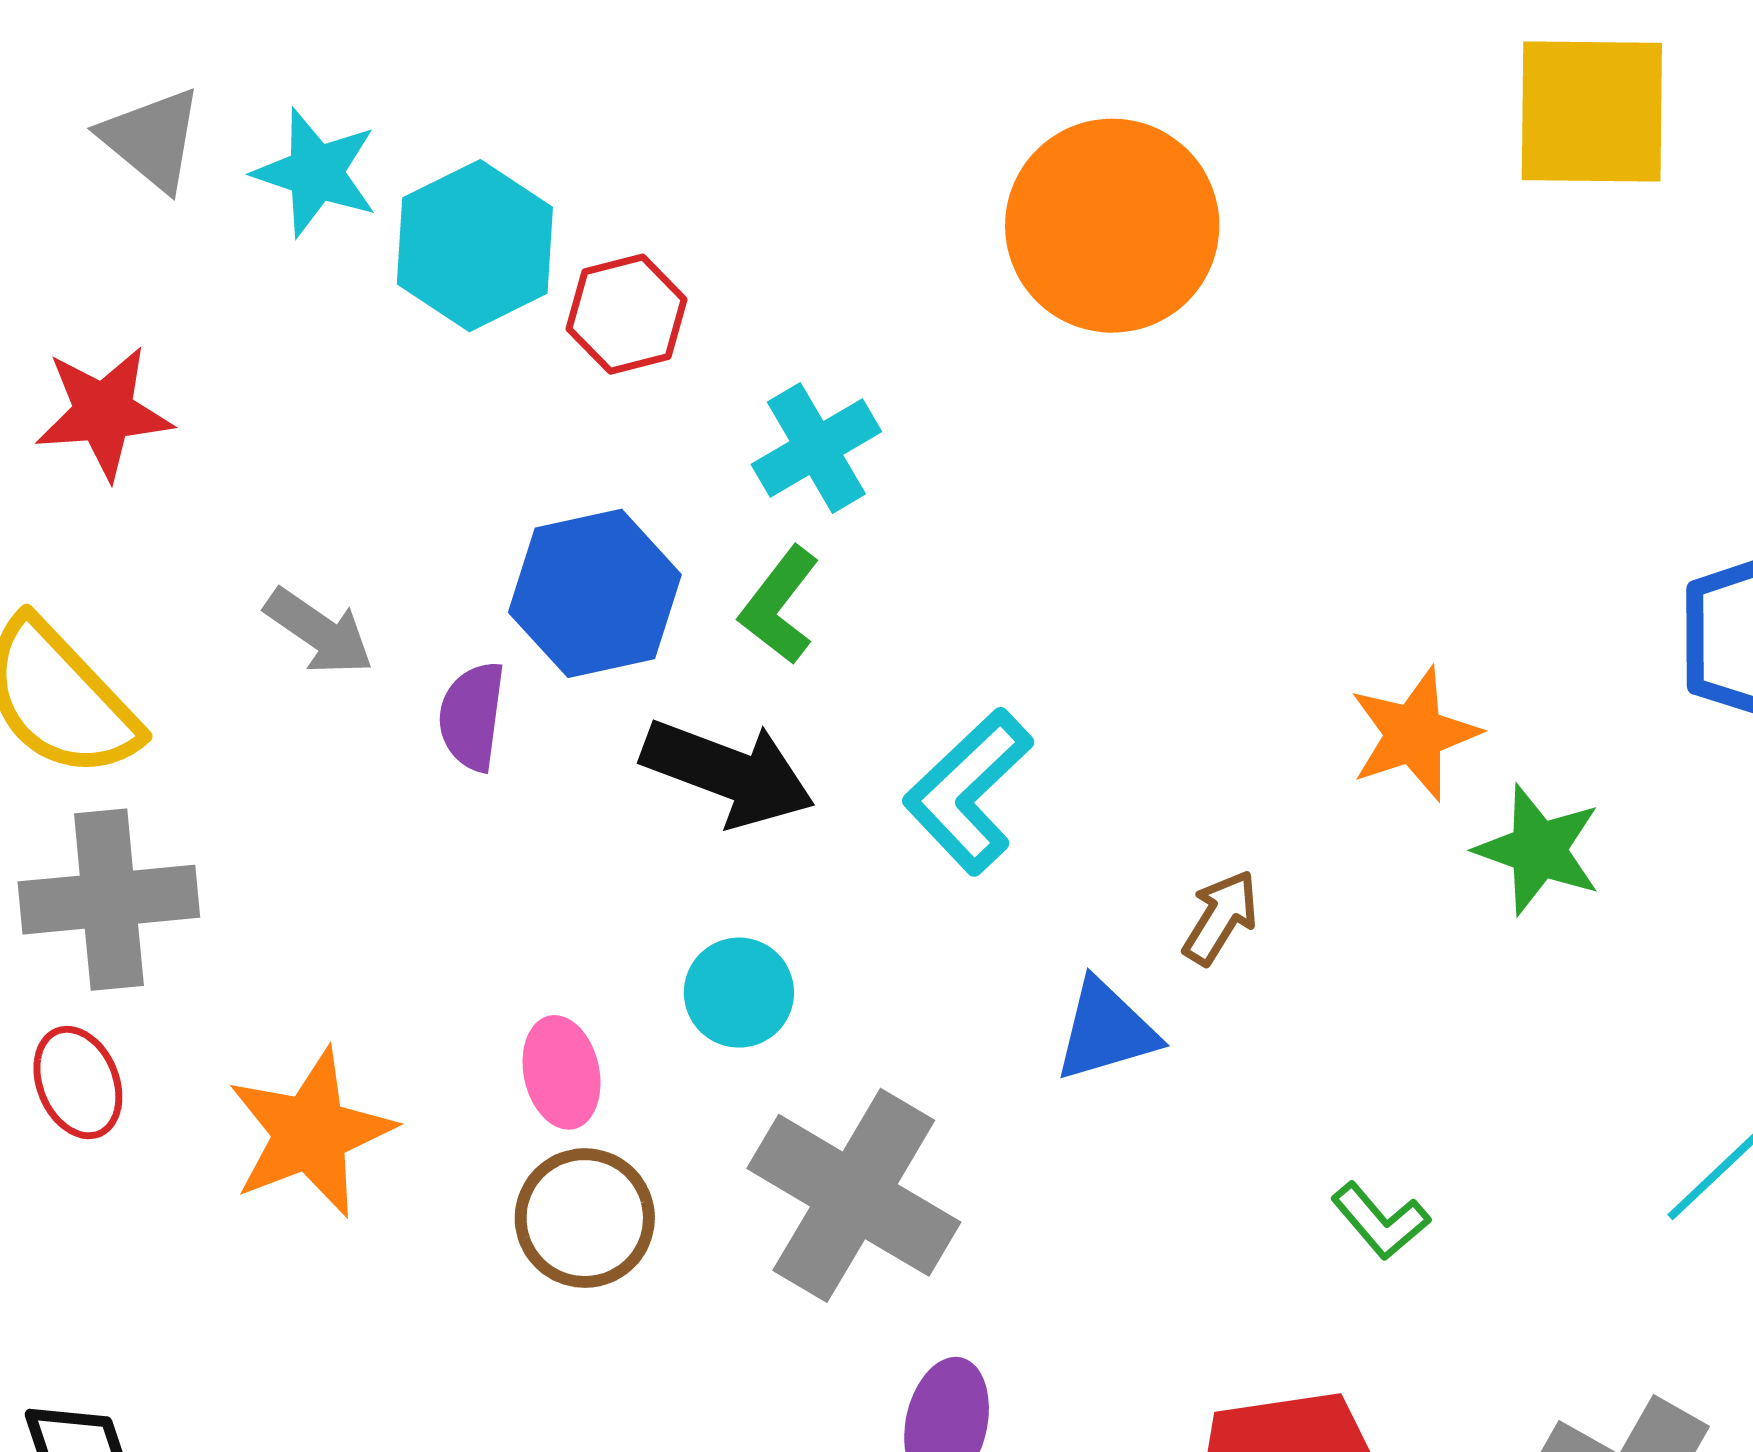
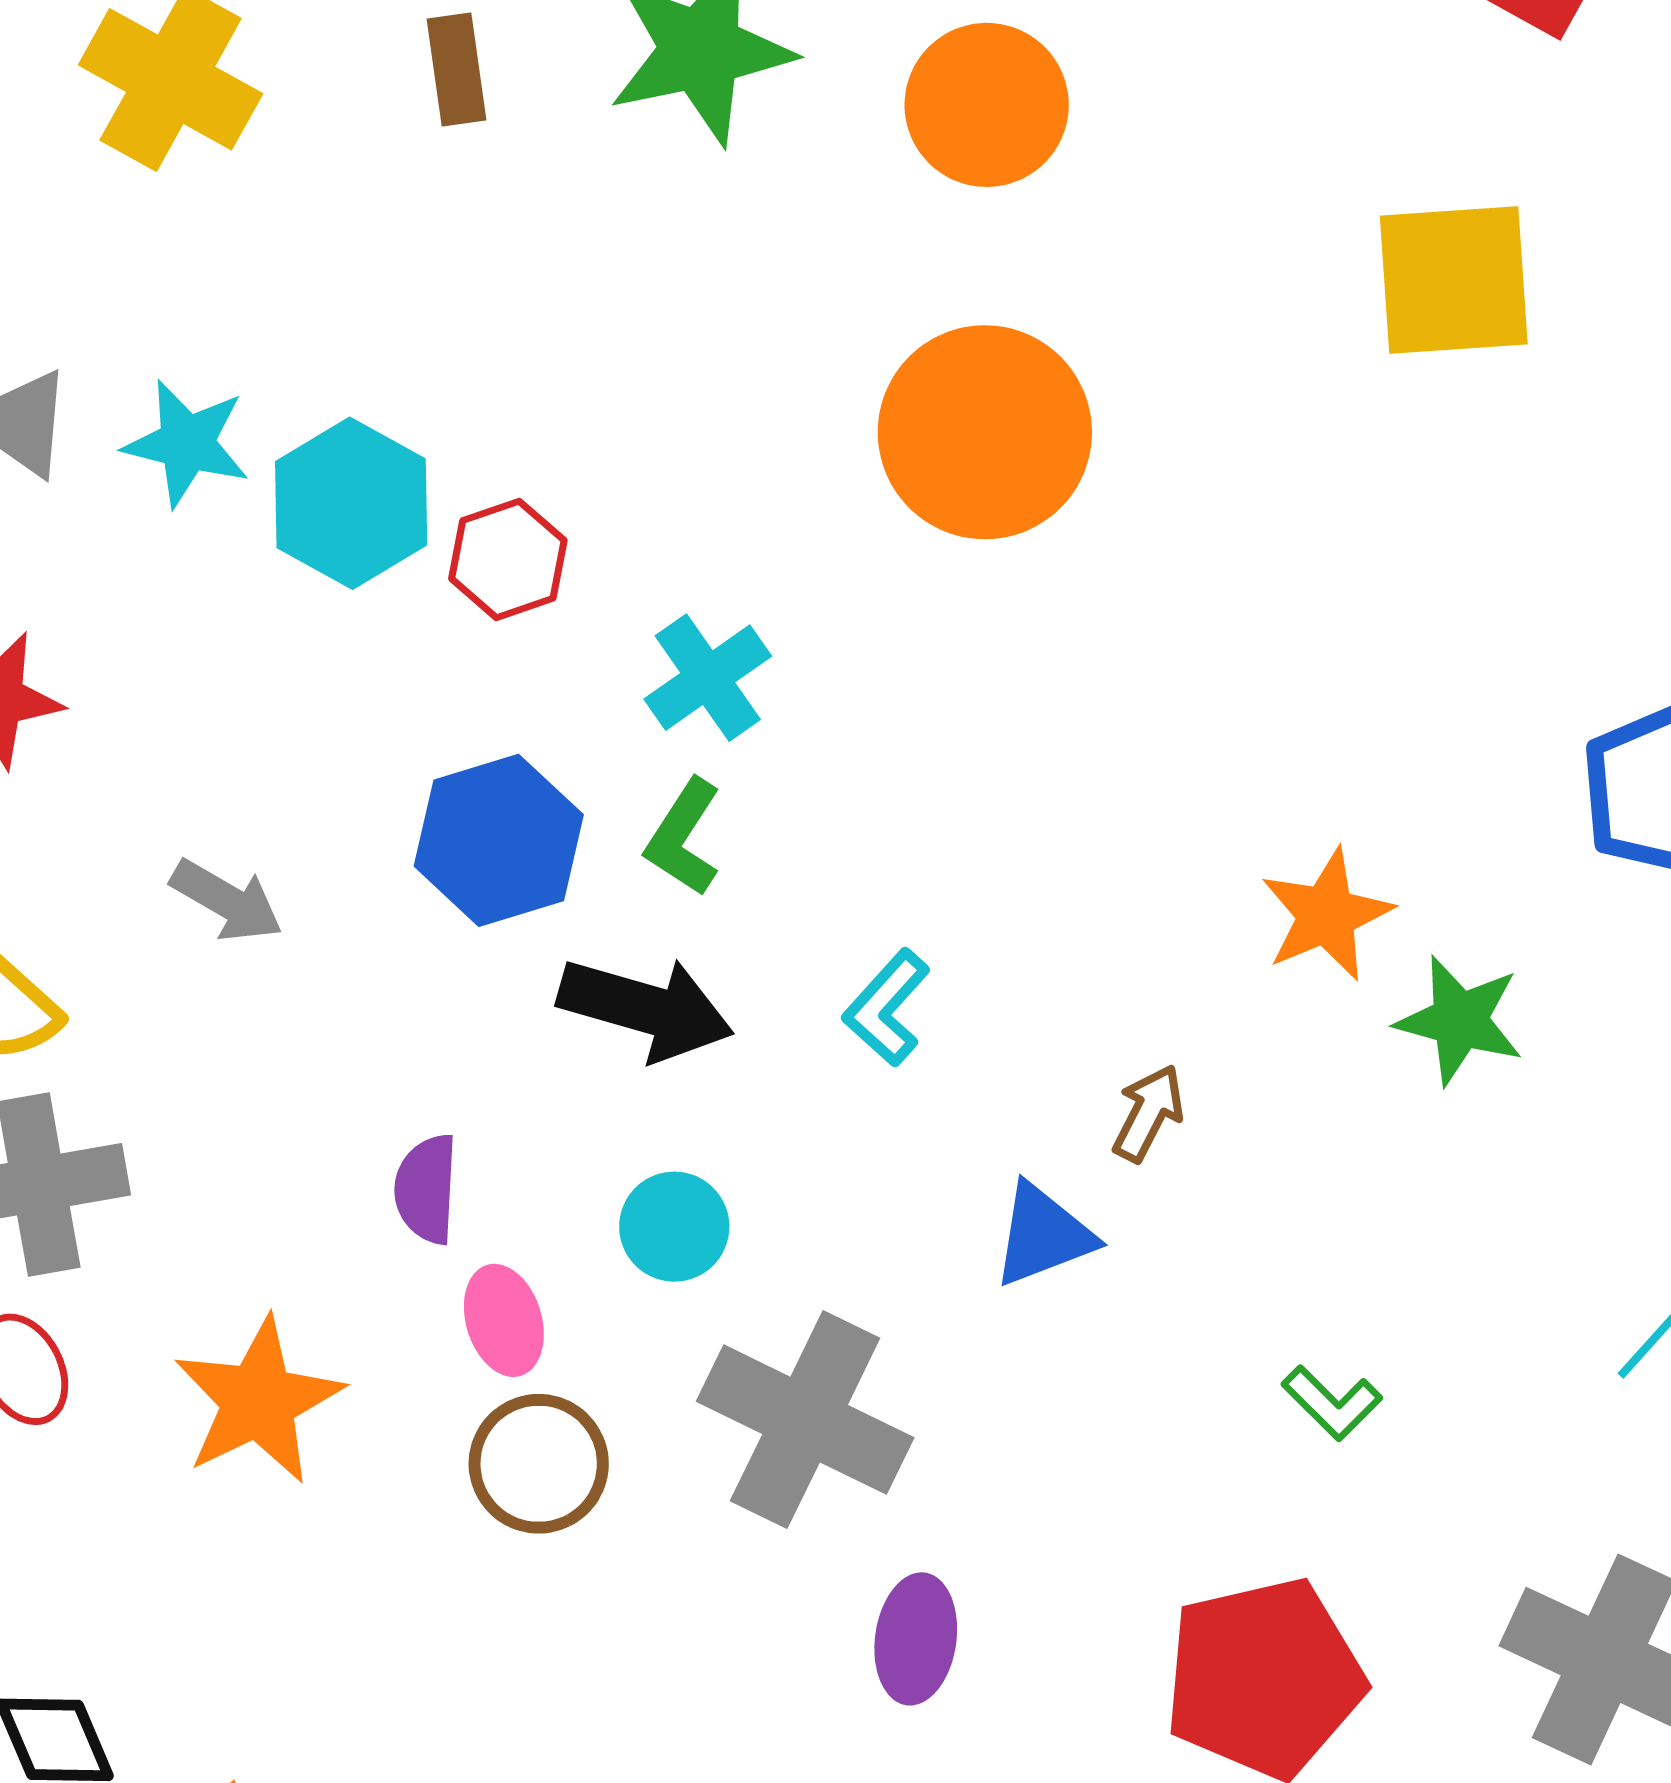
purple semicircle: (472, 716) -> (426, 1189), moved
cyan L-shape: (968, 791) -> (887, 1008), size x0.7

